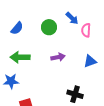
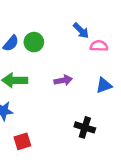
green circle: (49, 27) -> (34, 42), moved
pink semicircle: (86, 30) -> (99, 46), turned 88

